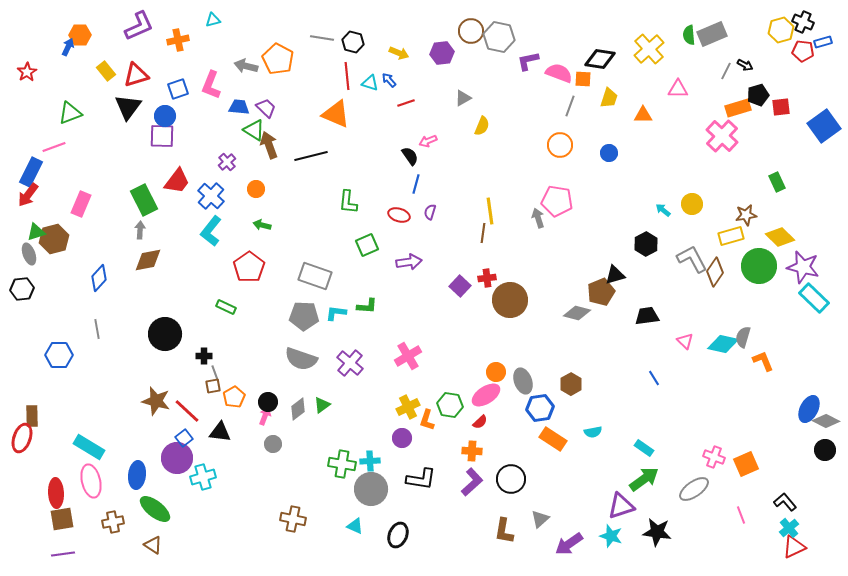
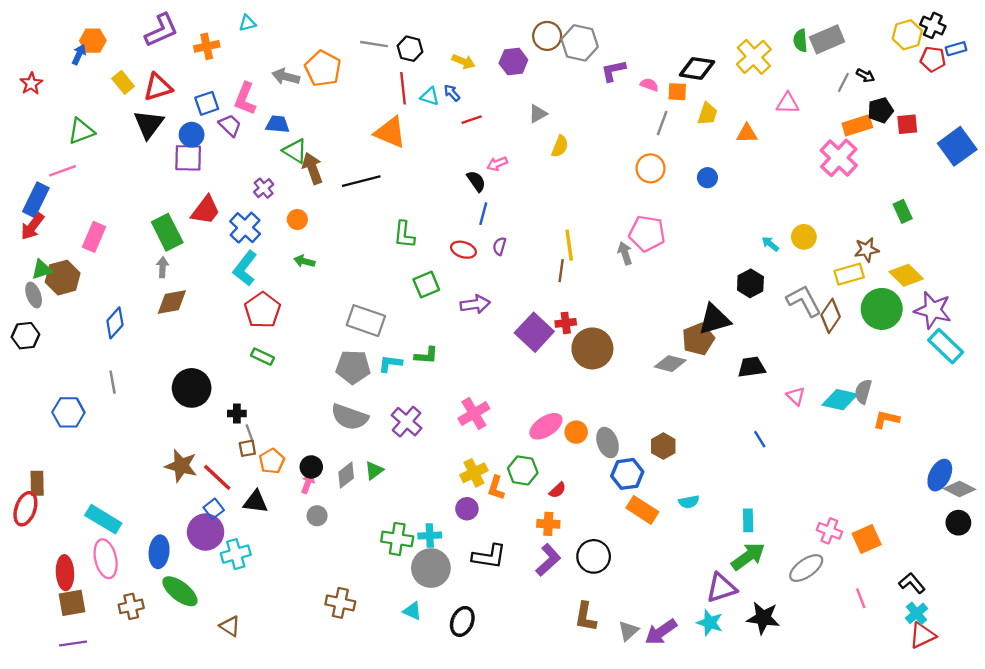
pink semicircle: (559, 73) -> (649, 85), size x0.6
purple trapezoid: (266, 108) -> (230, 125), moved
red pentagon: (249, 267) -> (262, 310), moved
black triangle: (615, 275) -> (714, 319), size x1.4
purple square: (460, 286) -> (534, 332), size x1.5
orange L-shape: (763, 361) -> (886, 419), turned -55
pink ellipse: (486, 395) -> (546, 426), moved
cyan rectangle: (644, 448) -> (748, 520), turned 54
gray triangle: (540, 519) -> (628, 631), moved
brown triangle: (153, 545) -> (230, 626), moved

